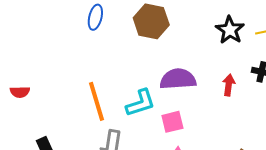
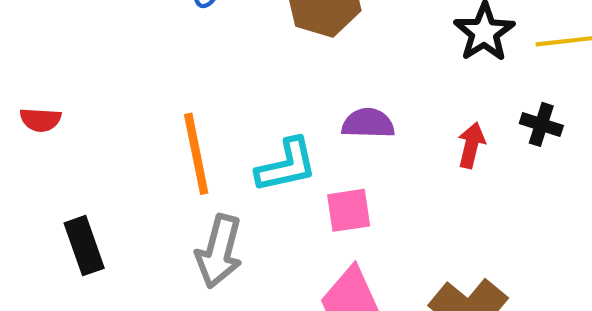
purple semicircle: (178, 79) -> (368, 123), size x0.7

